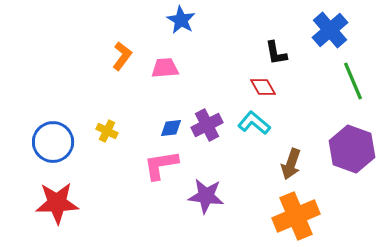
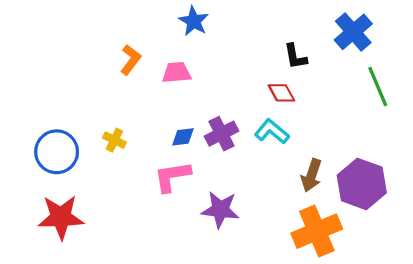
purple hexagon: (352, 149) -> (362, 184), moved

